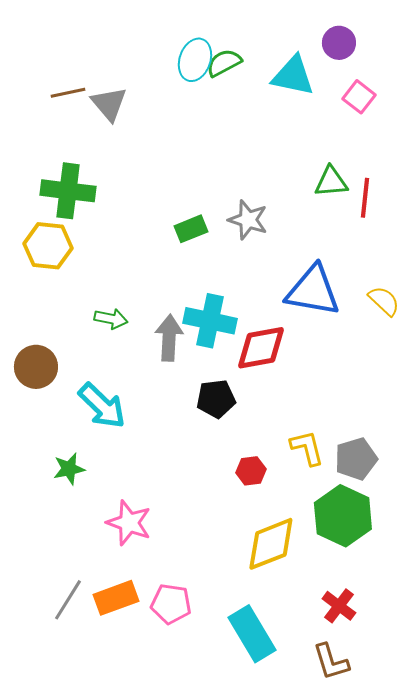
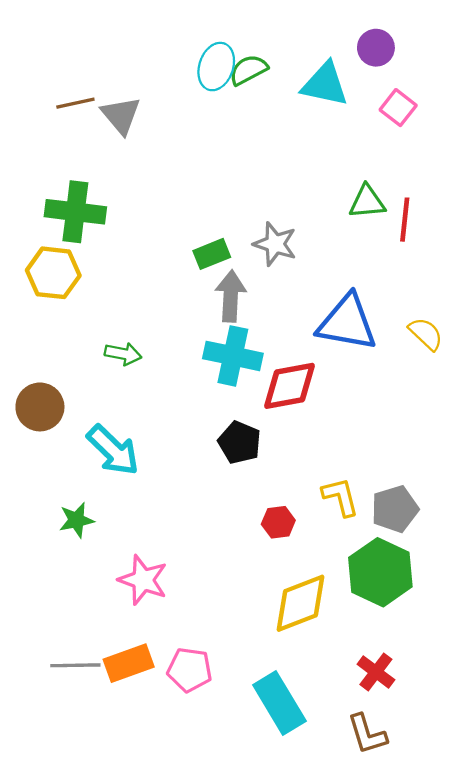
gray arrow: (169, 338) -> (231, 296), moved
black pentagon: (216, 399) -> (240, 442), turned 30
gray line: (68, 600) -> (75, 665), turned 57

